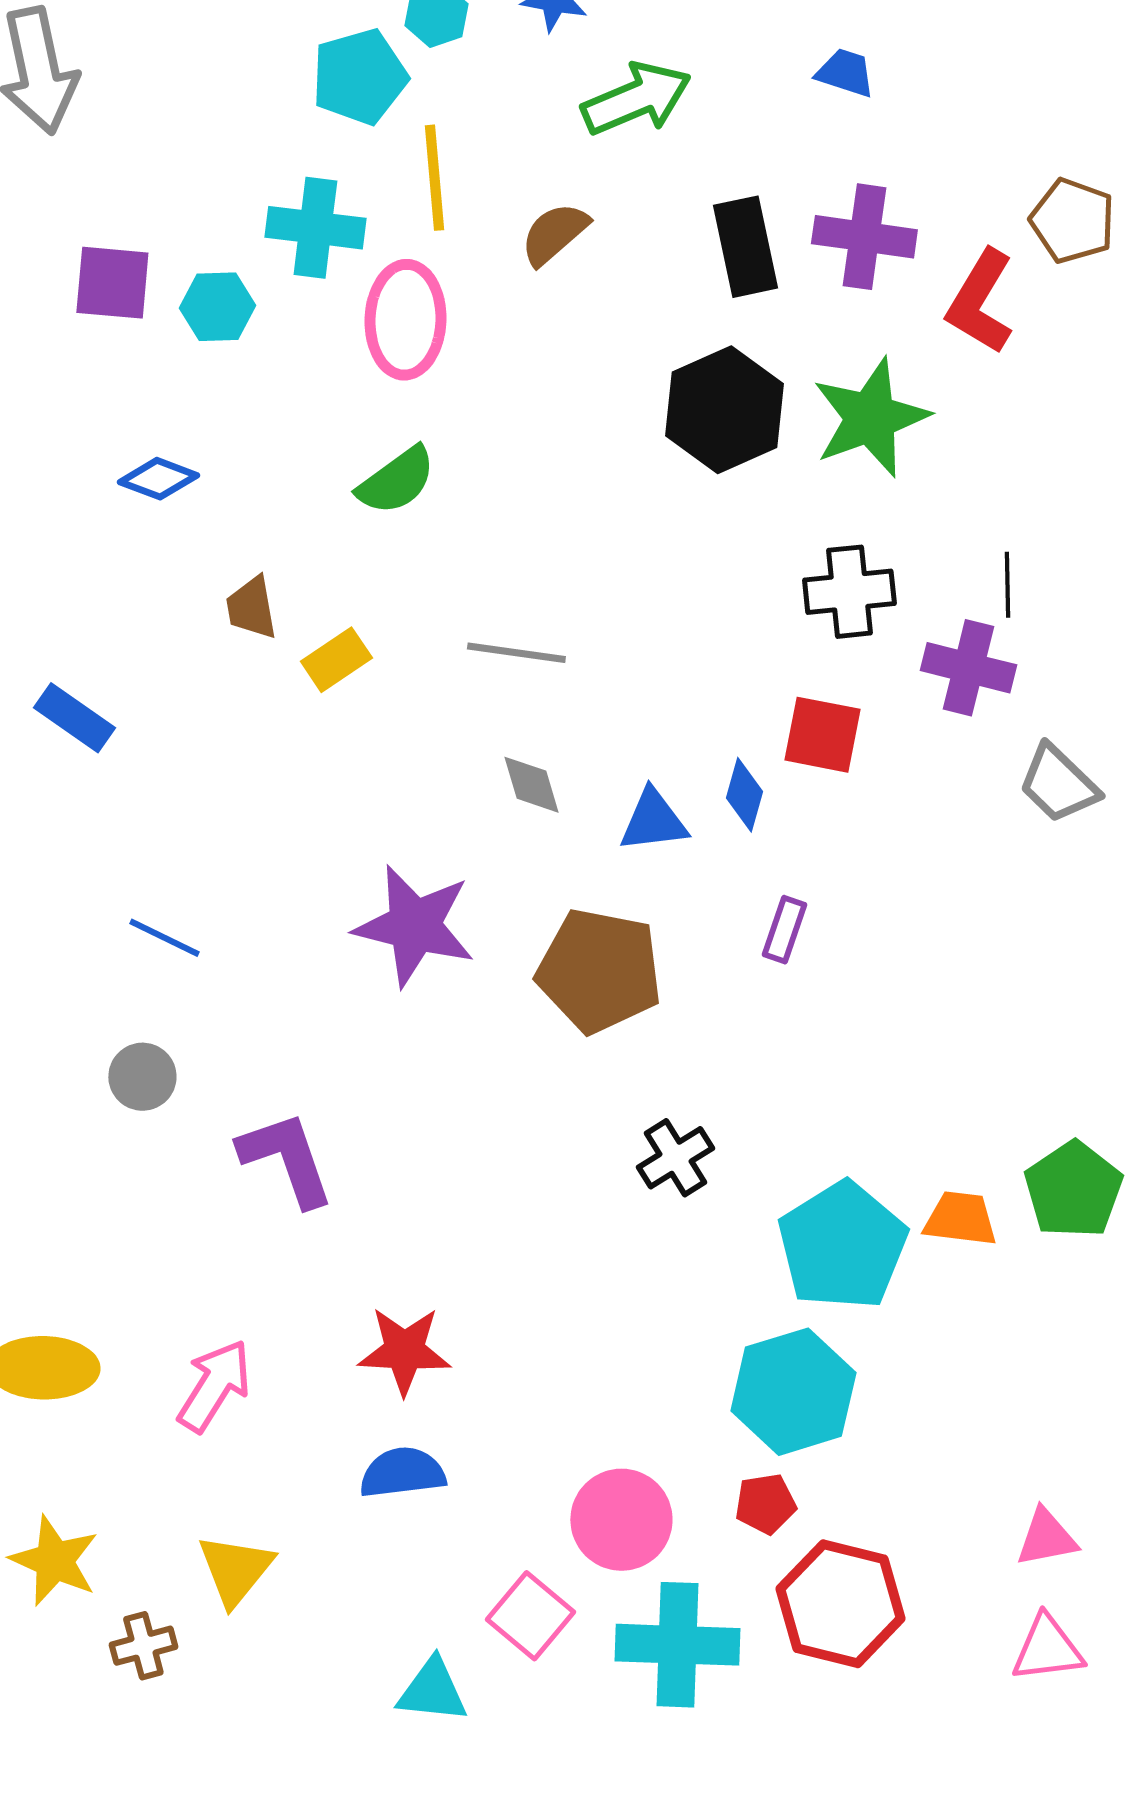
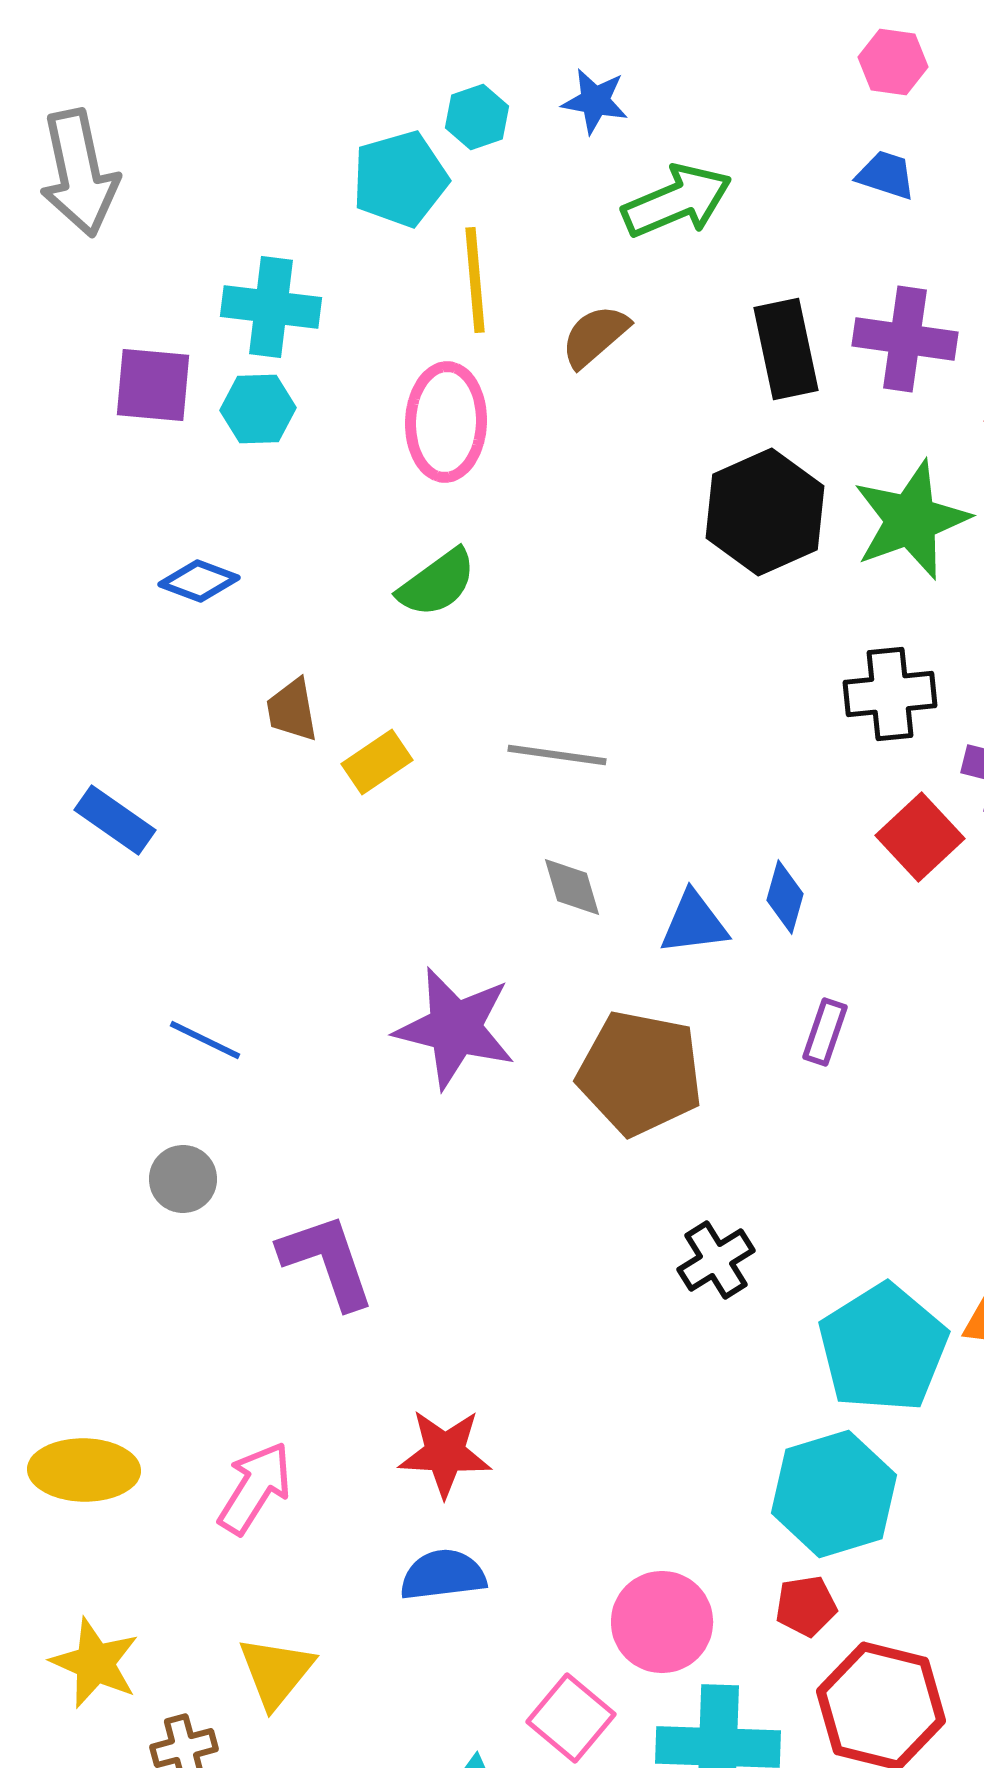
cyan cross: (315, 228) -> (271, 307), moved
red square: (822, 735) -> (920, 837), moved, turned 36

